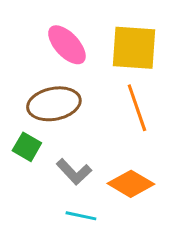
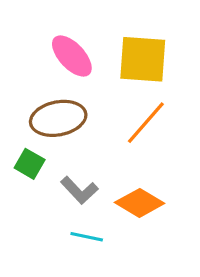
orange line: (137, 108) -> (146, 123), turned 60

